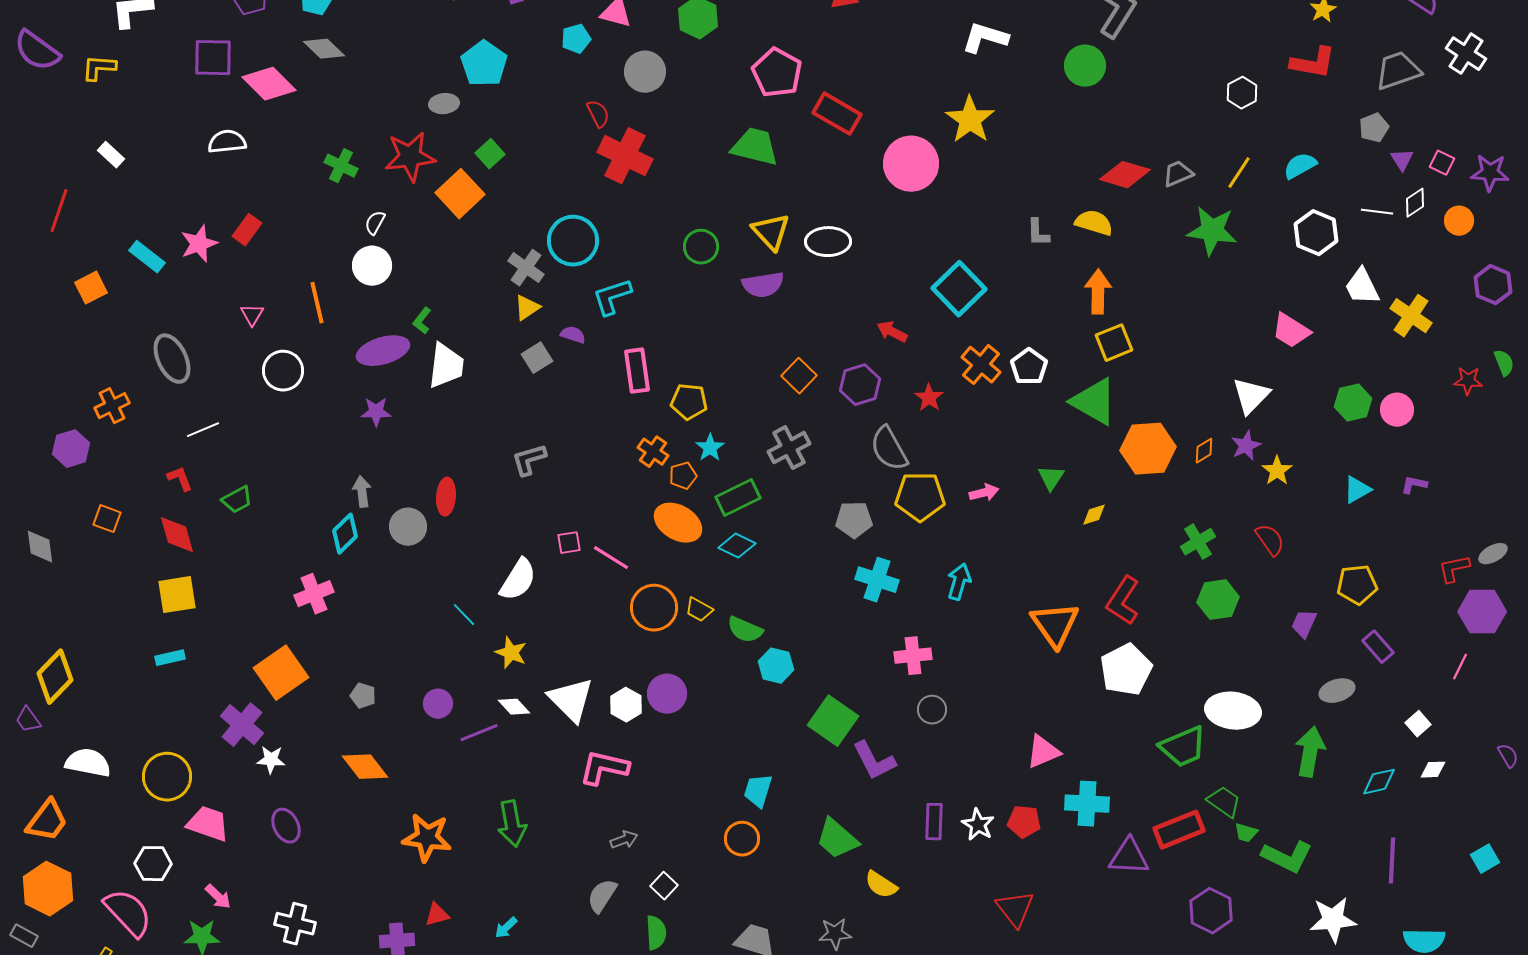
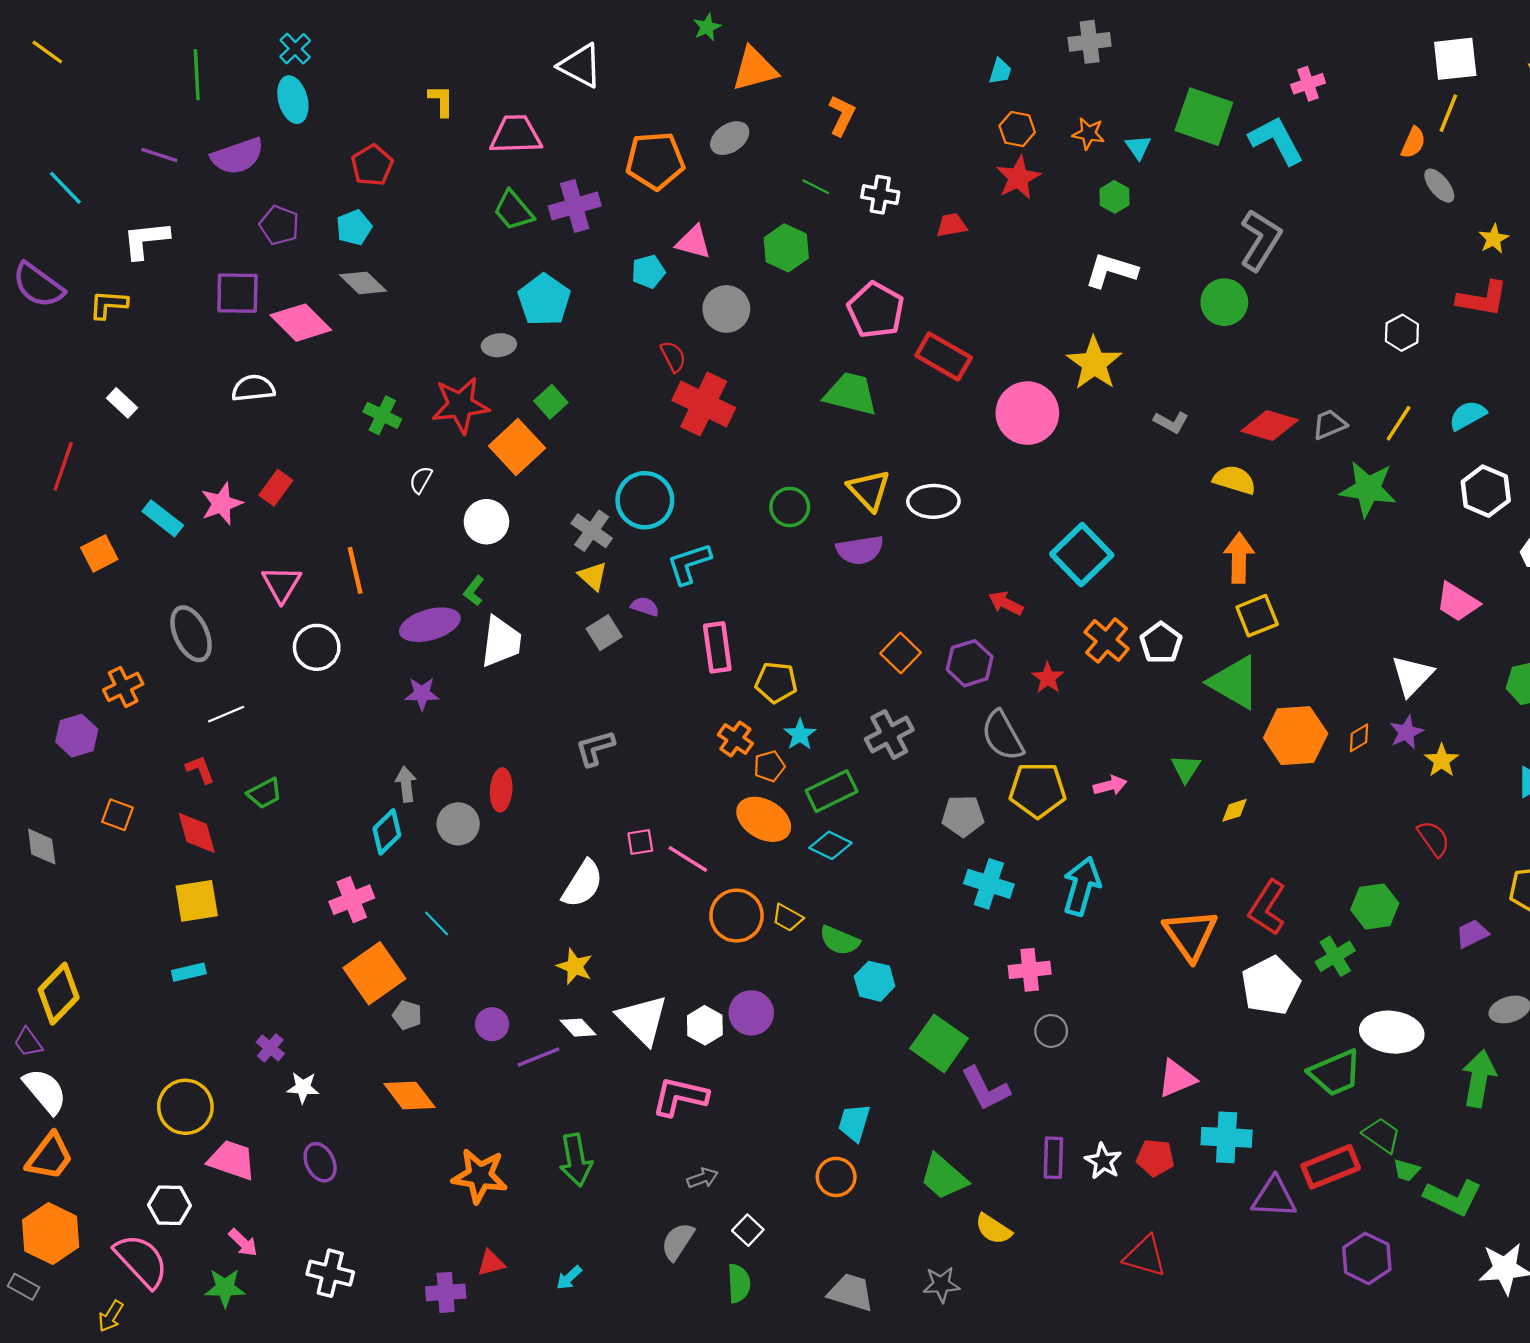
gray L-shape: (1038, 233) -> (1171, 422), moved, turned -60
white circle: (372, 266) -> (486, 522), moved
yellow triangle: (527, 308) -> (593, 576), turned -44
pink triangle: (252, 315) -> (282, 584), size x1.5
green cross: (1198, 542) -> (1335, 956), moved
cyan arrow: (959, 582) -> (1082, 886), size x1.4
cyan line: (464, 615) -> (437, 923), moved
purple trapezoid: (1304, 624) -> (1472, 934), turned 40
orange square: (281, 673) -> (374, 973), moved
purple cross: (242, 725) -> (270, 1048), size x0.6
white semicircle: (88, 763) -> (45, 1091), moved, turned 39
red triangle: (1015, 909) -> (1145, 1256), turned -36

